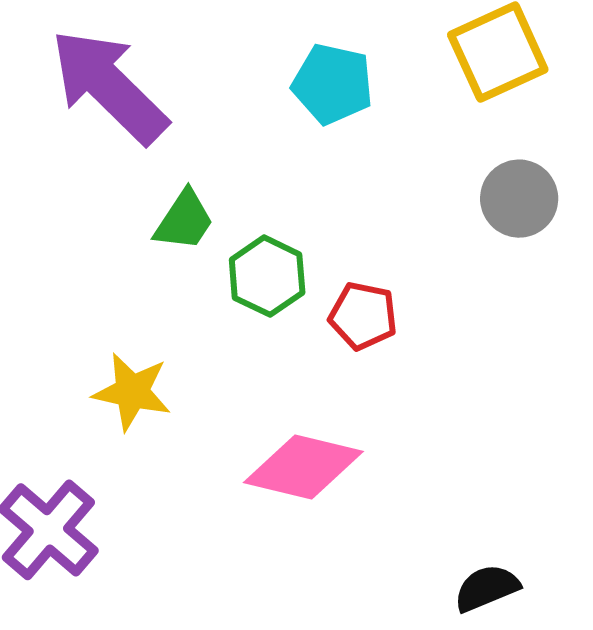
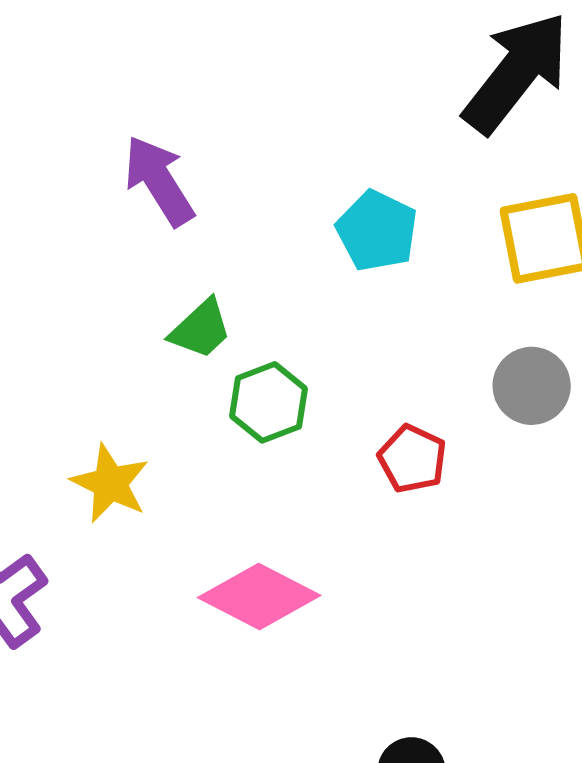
purple arrow: (109, 86) -> (159, 181), size x0.7
red pentagon: (363, 316) -> (412, 459), moved

